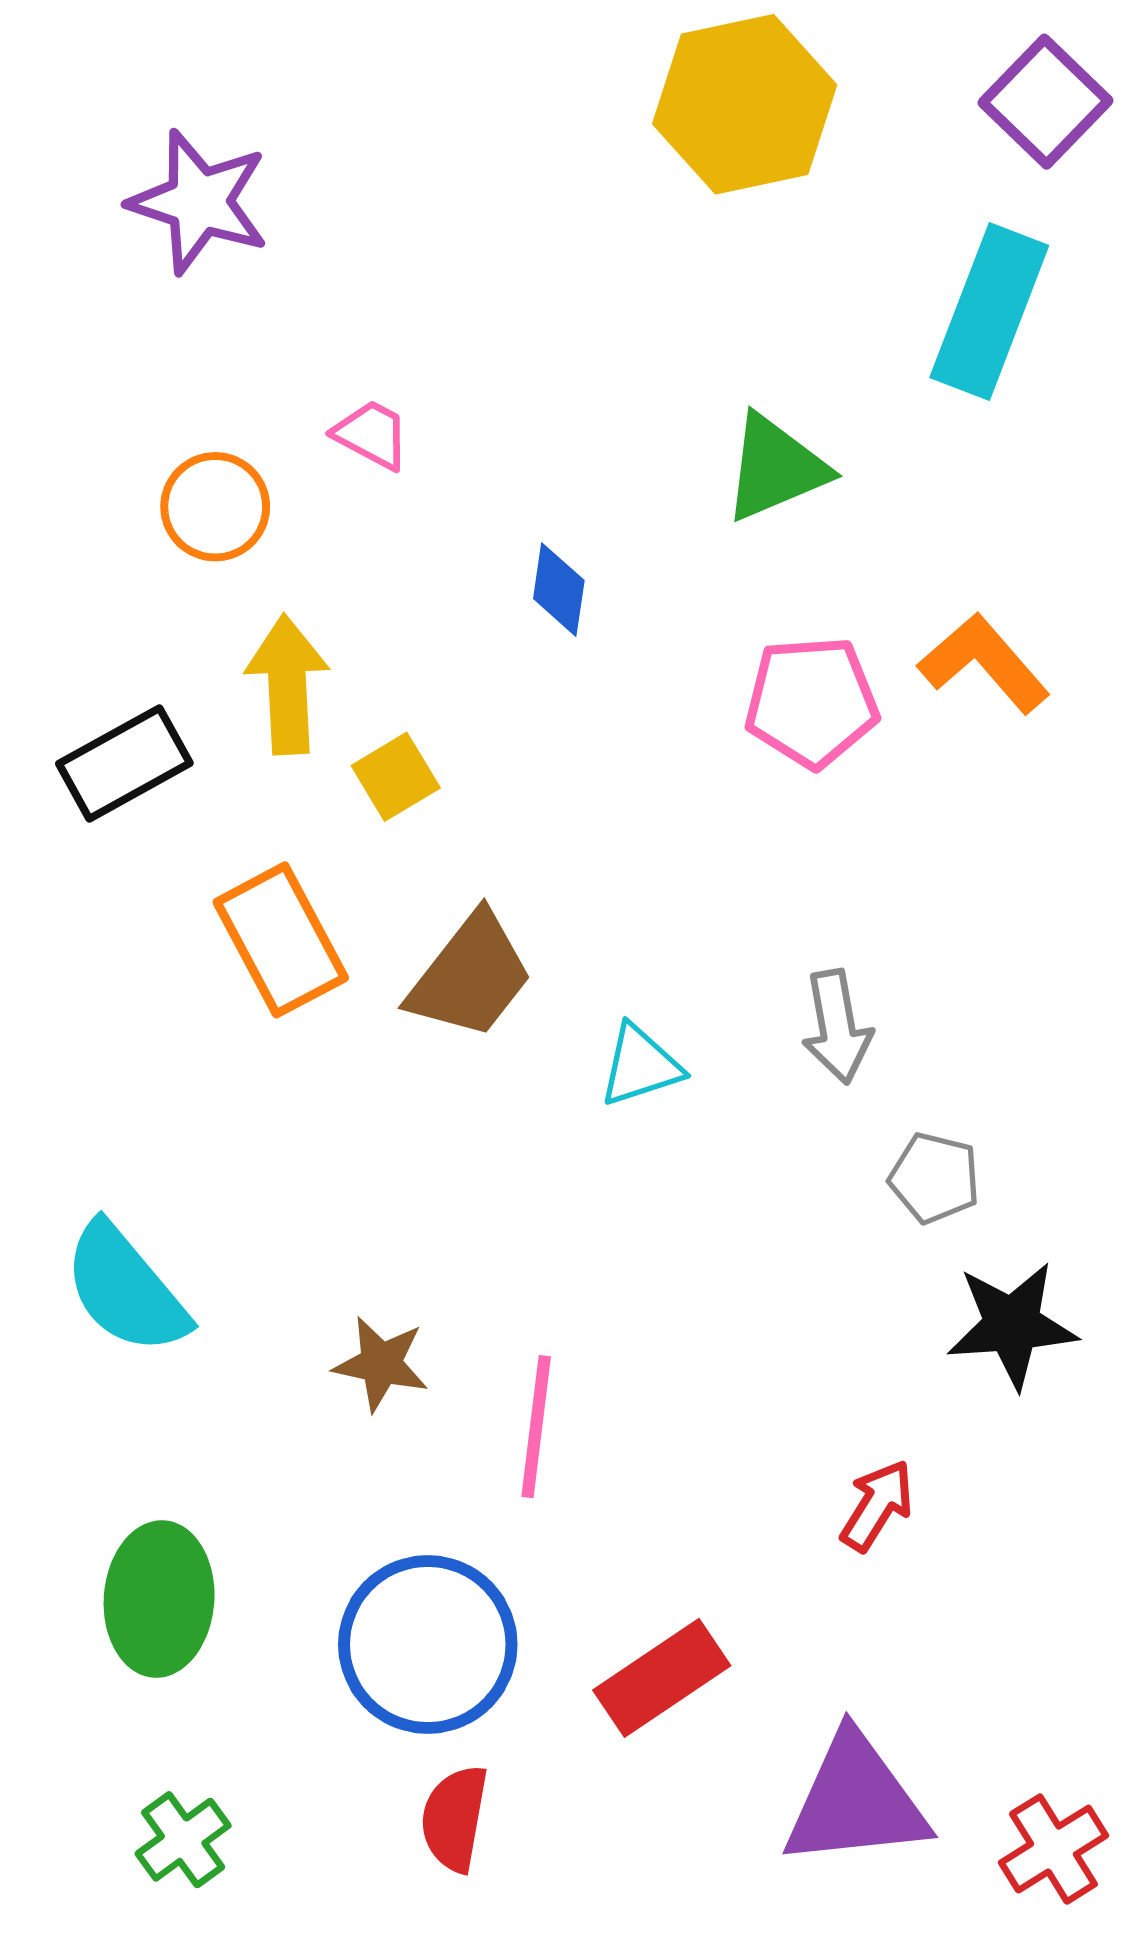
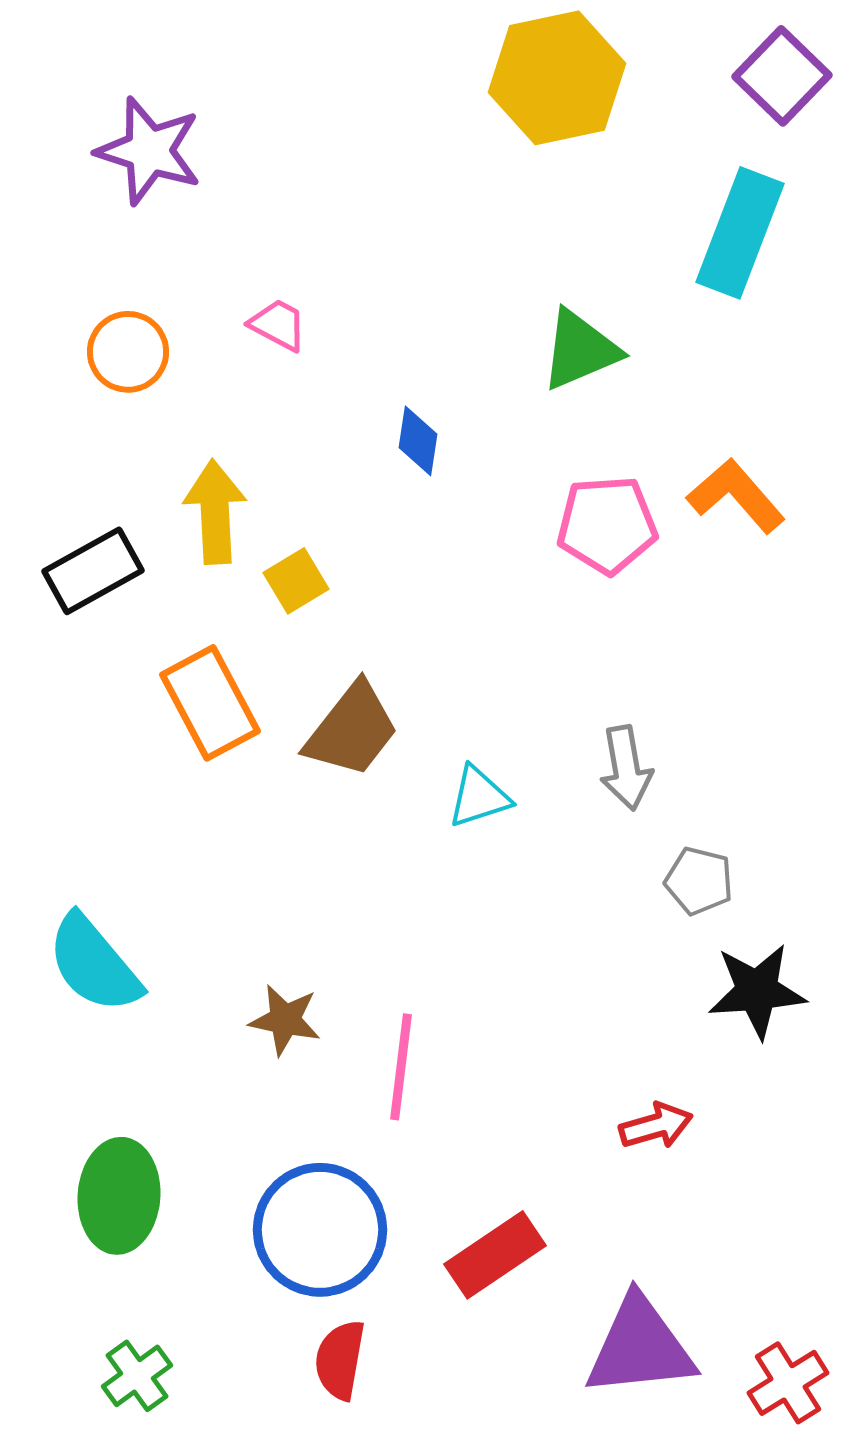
orange circle: (215, 507) -> (128, 352), moved
red arrow: (877, 1505) -> (656, 1126), turned 42

